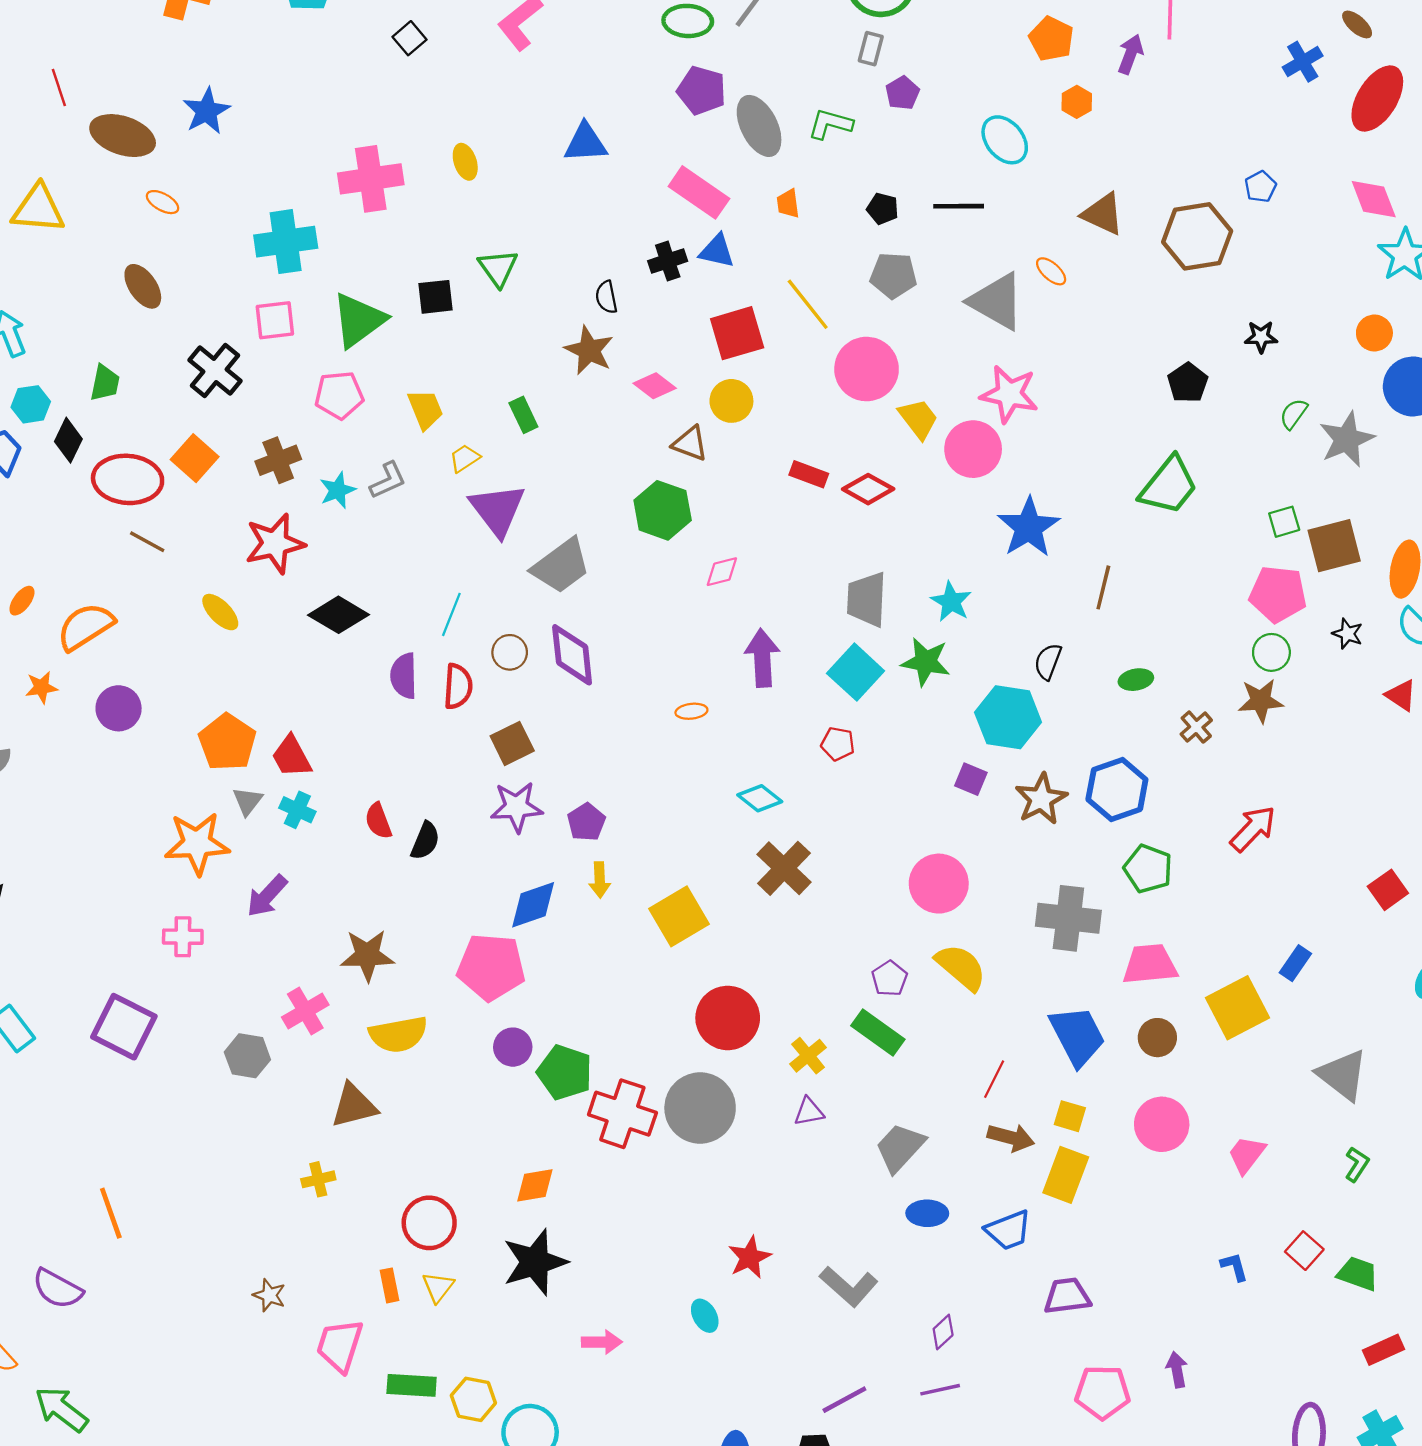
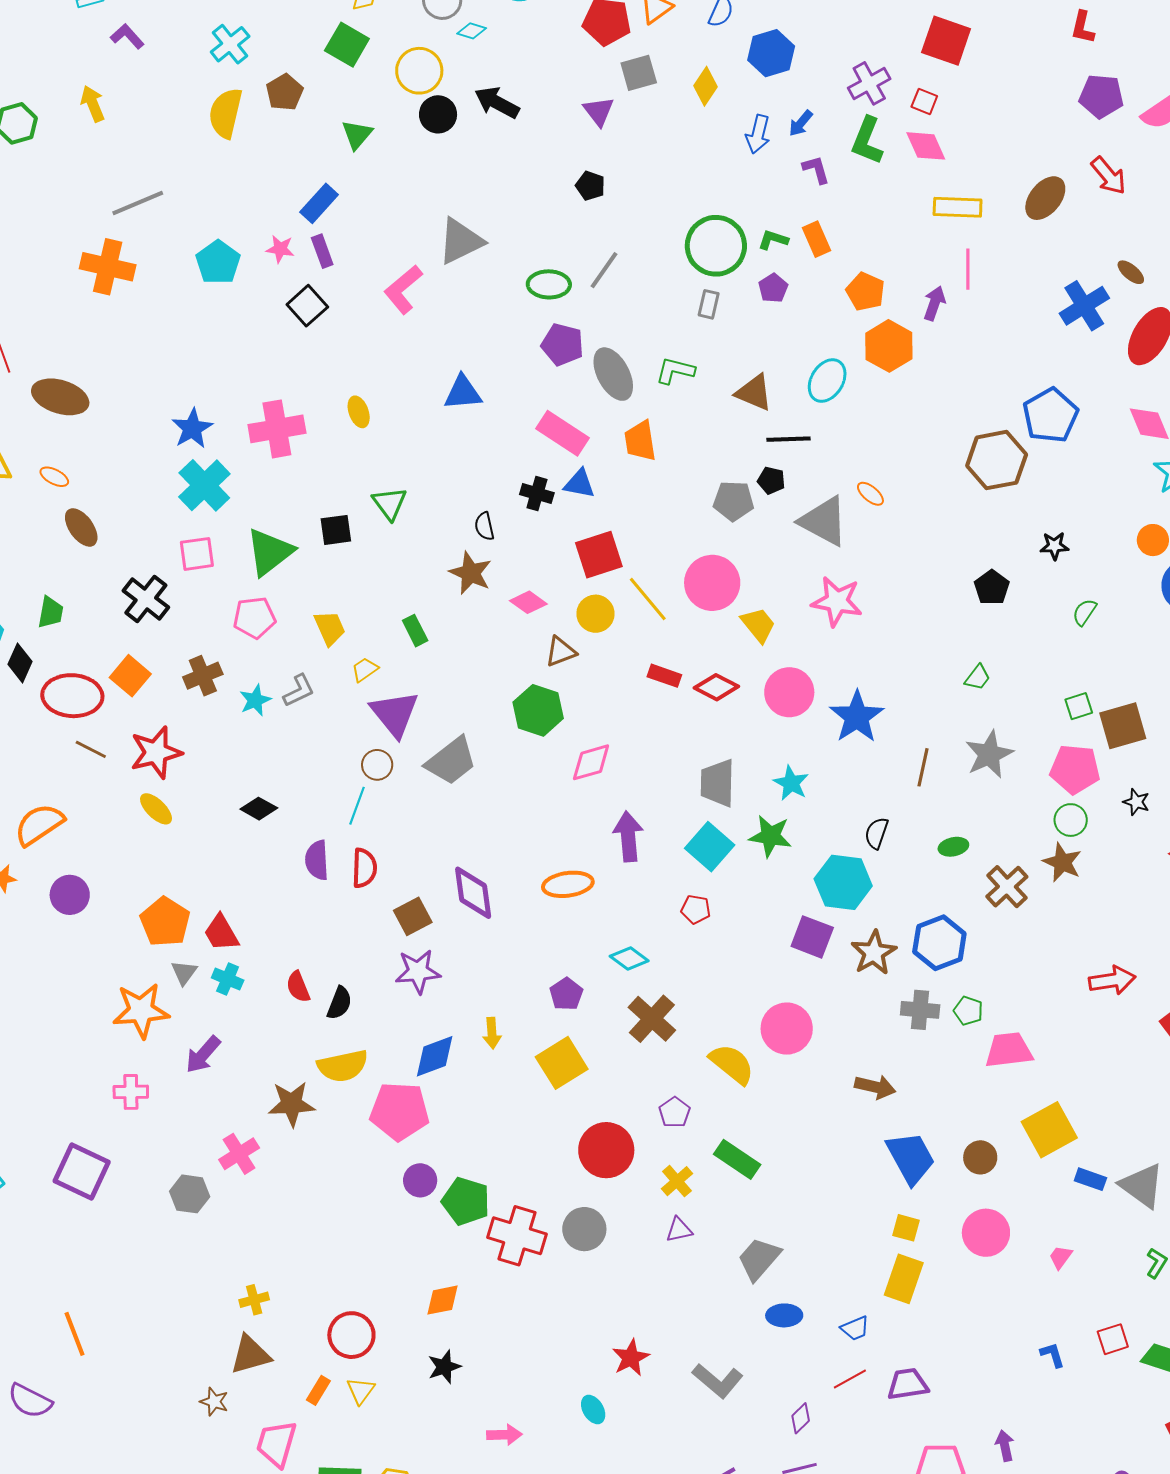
black square: (409, 38) -> (307, 306), size x1.4
blue cross: (1303, 62) -> (1084, 306), size x1.4
purple pentagon: (902, 93) -> (773, 288), moved
orange hexagon: (1077, 102) -> (889, 346), size x1.8
blue star: (207, 111) -> (192, 428), moved
cyan ellipse: (1005, 140) -> (827, 381), turned 72
blue pentagon: (1260, 187) -> (1050, 415), size x2.0
orange ellipse: (163, 202) -> (54, 477), moved
orange trapezoid: (788, 204) -> (640, 441), size x1.6
black pentagon: (883, 209) -> (771, 480), moved
brown triangle: (1103, 214) -> (754, 393), moved
cyan cross: (286, 242) -> (204, 485), turned -34
black cross: (668, 261) -> (537, 494), turned 36
yellow line: (808, 304) -> (648, 599), moved
gray star: (1347, 439) -> (989, 754), moved
brown triangle: (690, 444) -> (561, 652), turned -40
pink circle: (973, 449) -> (789, 692), moved
green trapezoid: (1169, 486) -> (978, 677), size x0.5
red star: (275, 544) -> (156, 752), moved
pink diamond: (722, 572) -> (591, 762), size x1.4
black diamond: (339, 615) -> (259, 809), size x0.7
brown circle: (510, 652) -> (377, 765), moved
purple diamond: (572, 655) -> (473, 893), moved
brown star: (1261, 701) -> (1062, 862), turned 30
orange ellipse: (691, 711) -> (568, 884), size x1.8
brown cross: (1196, 727) -> (1007, 887), size x1.5
purple square: (971, 779) -> (812, 937), size x1.5
purple pentagon: (586, 822) -> (566, 994), moved
red arrow: (1253, 829) -> (1112, 980), moved, turned 39
green pentagon: (1148, 869) -> (968, 1011), size x0.7
gray cross: (1068, 918) -> (920, 1010), moved, size x0.7
blue rectangle: (1295, 963) -> (1090, 1179), moved, turned 76
pink trapezoid: (1150, 964) -> (1009, 1050), moved
yellow semicircle: (961, 967) -> (732, 1064), moved
purple pentagon: (889, 978) -> (674, 1112), moved
yellow semicircle: (398, 1034) -> (343, 1066), moved
red line: (994, 1079) -> (850, 1379), moved, turned 36
brown triangle: (354, 1106) -> (250, 1355), moved
gray circle: (700, 1108) -> (584, 1229), size x0.7
brown arrow: (1011, 1138) -> (875, 1087), moved
pink trapezoid: (1247, 1155) -> (1061, 1257), size x0.7
blue trapezoid: (1008, 1230) -> (855, 1328), size x0.7
red square: (1304, 1251) -> (1113, 1339), turned 32
black star: (535, 1262) -> (444, 1367), size x0.6
orange rectangle: (389, 1285) -> (318, 1390), turned 44

